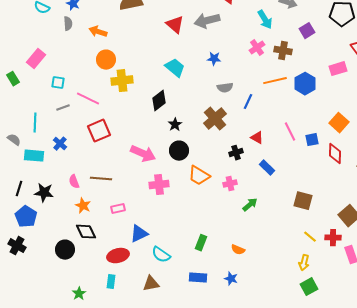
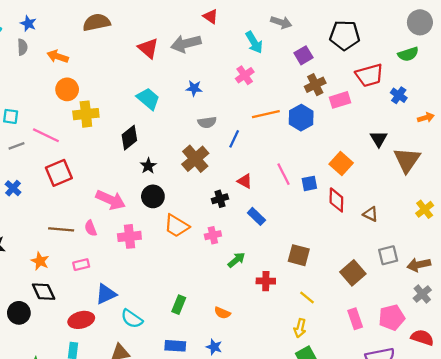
brown cross: (283, 51) -> (315, 85), moved, turned -36
pink semicircle: (74, 182) -> (91, 228), moved
red cross: (333, 238) -> (266, 281), moved

